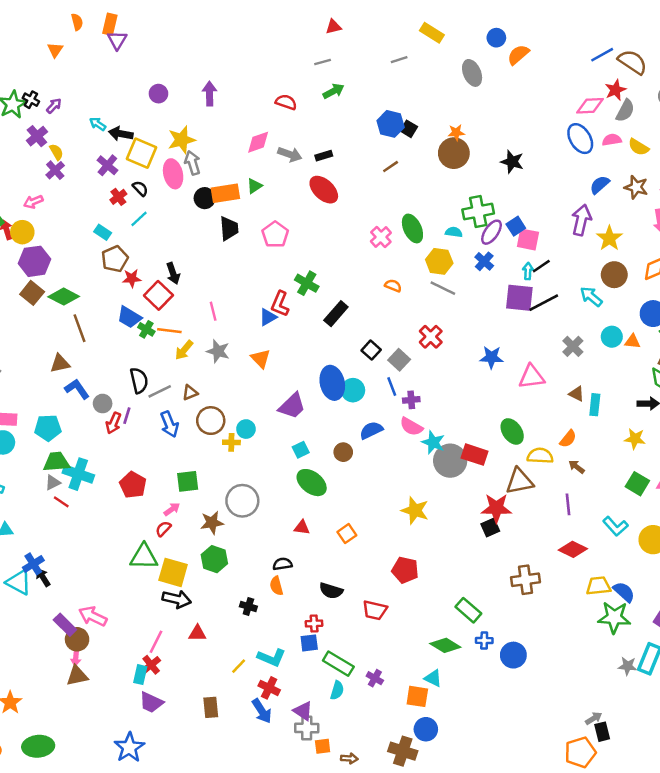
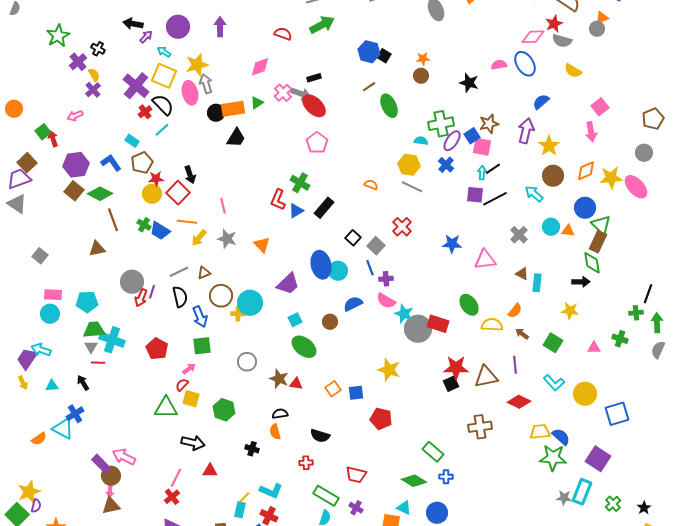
green arrow: (333, 91) -> (322, 25), size x1.4
purple circle: (158, 94) -> (178, 27), size x1.5
black cross: (31, 100) -> (98, 49), moved
purple arrow: (54, 106) -> (146, 37), moved
gray semicircle: (625, 111) -> (562, 41), turned 78
cyan arrow: (98, 124) -> (164, 52), moved
black arrow: (121, 134) -> (133, 24), moved
pink semicircle: (612, 140) -> (499, 65), moved
brown circle: (454, 153) -> (421, 76), size x0.6
gray arrow: (290, 154) -> (301, 94), moved
purple cross: (107, 165) -> (136, 86), size x1.5
brown star: (636, 187) -> (489, 124), moved, turned -30
black semicircle: (140, 188) -> (163, 105), size x1.6
black trapezoid: (229, 228) -> (236, 138), turned 35
green ellipse: (412, 228) -> (389, 106), moved
yellow circle: (22, 232) -> (152, 194), moved
pink pentagon: (275, 235) -> (317, 143), moved
pink cross: (381, 237) -> (283, 93), moved
purple square: (519, 298) -> (475, 195), size x0.7
blue trapezoid: (129, 317) -> (160, 231), moved
blue triangle: (268, 317) -> (296, 211), moved
green cross: (146, 329) -> (144, 225), moved
black semicircle: (139, 380) -> (180, 297), moved
blue L-shape: (77, 389) -> (111, 163), moved
gray circle: (103, 404) -> (132, 282), size x1.5
blue arrow: (169, 424) -> (200, 317), moved
cyan circle: (246, 429) -> (250, 303), size x1.6
brown triangle: (519, 481) -> (486, 377), moved
gray triangle: (53, 483) -> (91, 347), turned -32
green square: (637, 484) -> (553, 343), moved
gray circle: (242, 501) -> (247, 362), size x0.7
red line: (61, 502) -> (98, 363), turned -32
brown star: (212, 523) -> (279, 379), moved, turned 30
yellow square: (173, 572) -> (191, 399), moved, size x0.7
black arrow: (43, 577) -> (83, 383), moved
red trapezoid: (375, 610) -> (356, 475), moved
blue square: (309, 643) -> (356, 393), moved
blue circle: (513, 655) -> (437, 513), moved
cyan rectangle: (140, 675) -> (240, 510), moved

